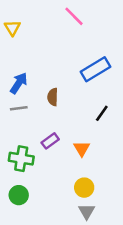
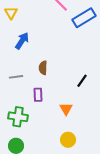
blue rectangle: (95, 69) -> (84, 18), moved
blue arrow: (19, 83) -> (22, 41), moved
purple rectangle: (50, 141) -> (38, 95), moved, turned -56

